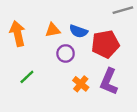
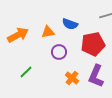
blue semicircle: (78, 31) -> (70, 24), moved
orange arrow: (18, 34) -> (18, 35), turned 75

